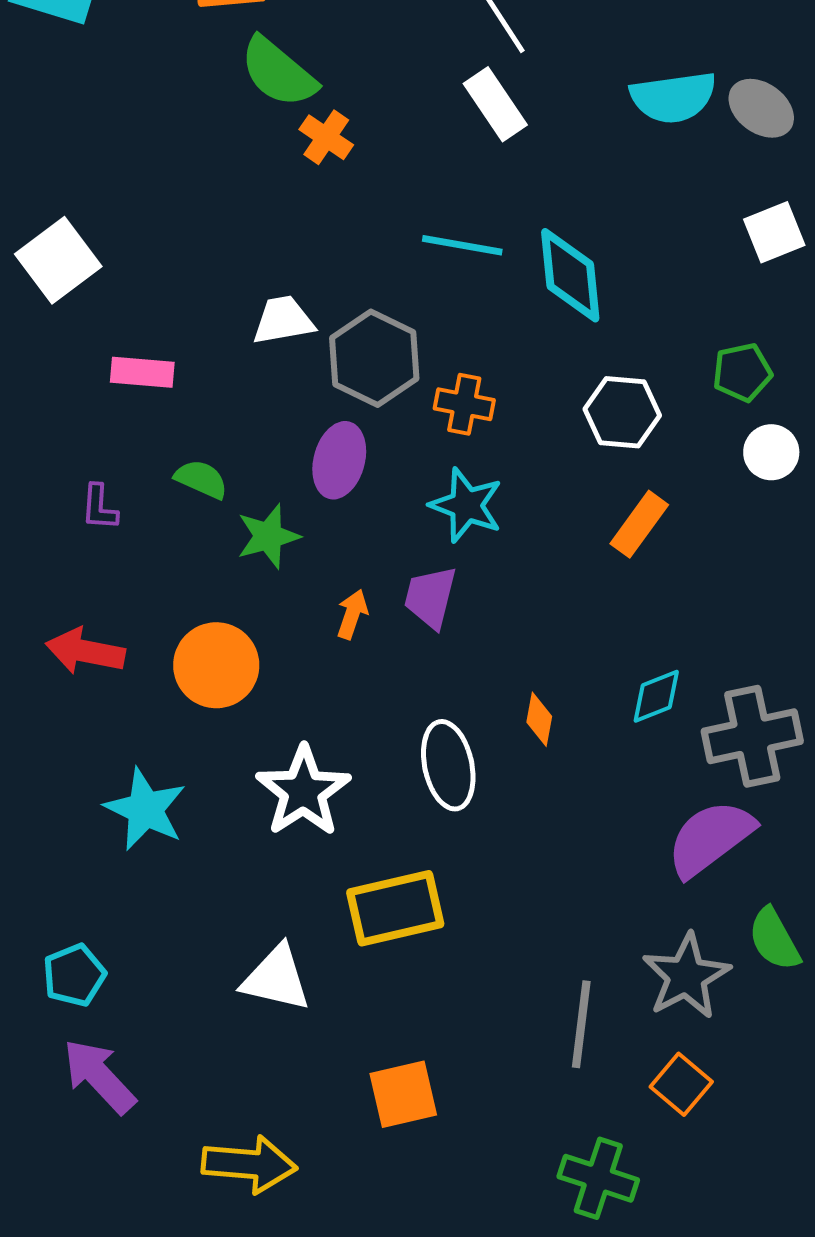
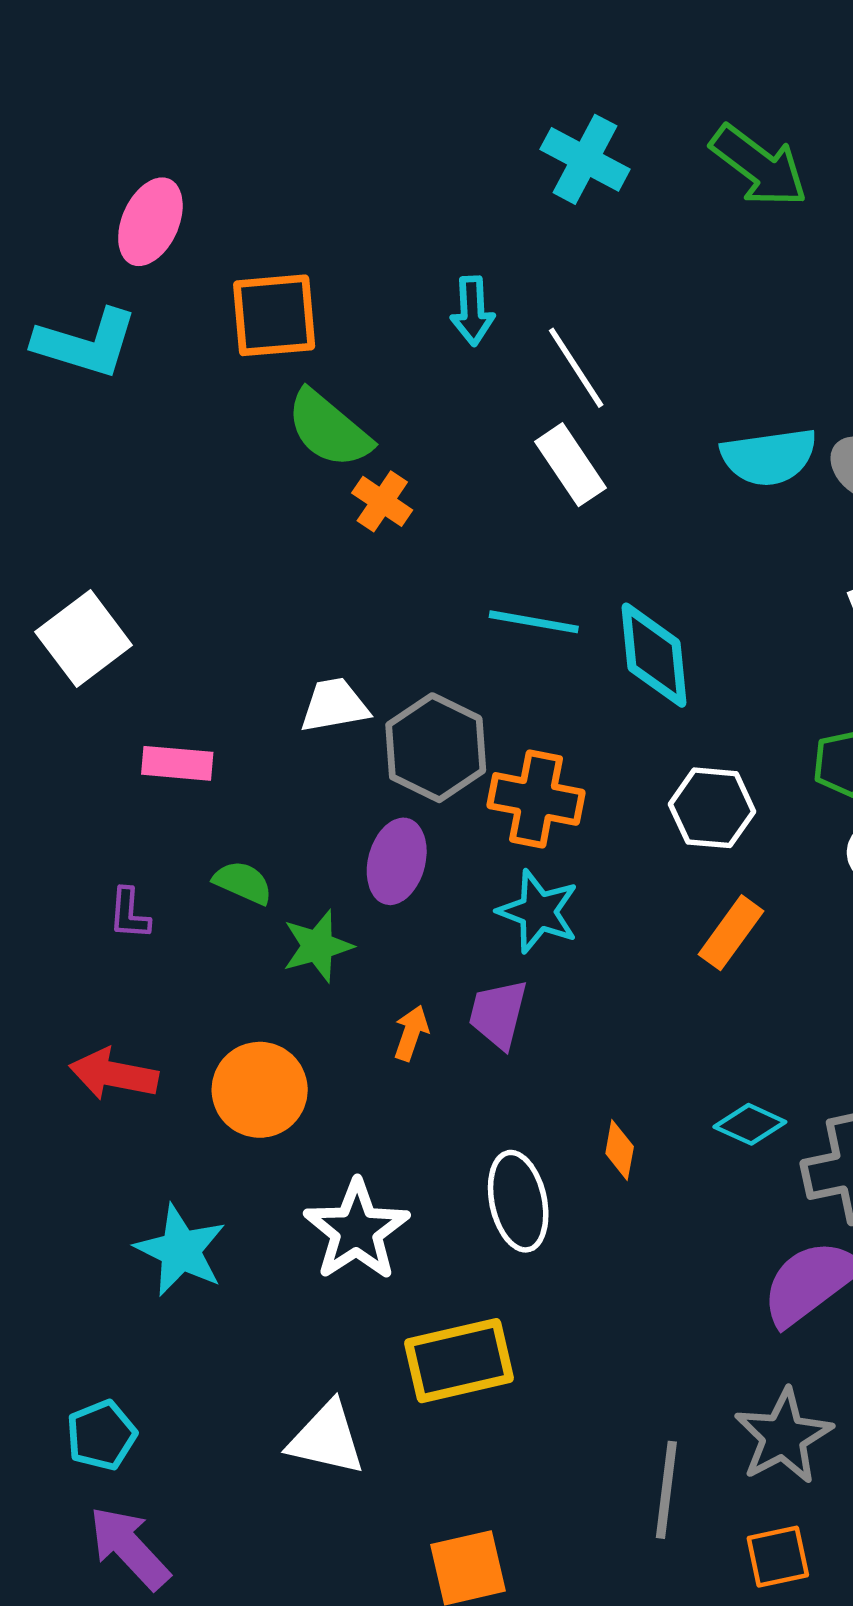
orange cross: (464, 404) -> (536, 799), size x1.4
cyan diamond: (656, 696) -> (750, 1124), turned 46
orange square: (681, 1084) -> (778, 1557), turned 38

